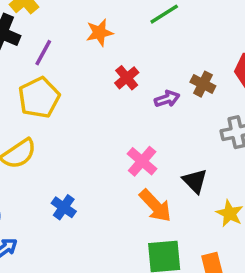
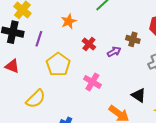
yellow pentagon: (39, 98) -> (58, 64), moved
pink cross: (142, 161) -> (92, 82), moved

